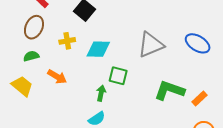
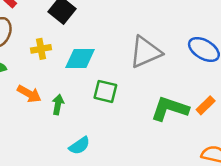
green arrow: (101, 93) -> (58, 104), moved
orange rectangle: (199, 98) -> (206, 105), moved

